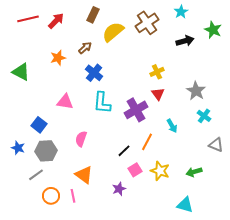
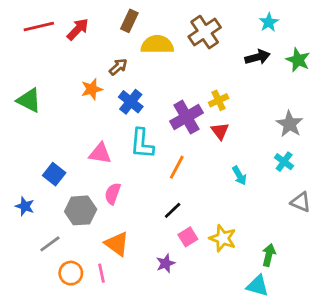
cyan star: (181, 12) -> (269, 22), moved
green star: (213, 30) -> (298, 60), moved
yellow semicircle: (113, 32) -> (157, 45), turned 40
orange star: (58, 58) -> (92, 89), moved
gray star: (196, 91) -> (290, 124), moved
pink triangle: (65, 102) -> (100, 153), moved
purple cross: (136, 110) -> (186, 117), moved
orange line: (147, 142) -> (177, 167), moved
gray hexagon: (46, 151) -> (81, 210), moved
green arrow: (194, 172) -> (269, 255), moved, turned 119

